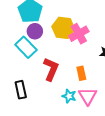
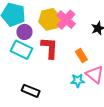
red L-shape: (51, 69) -> (50, 48), moved
black rectangle: (21, 90) -> (31, 91), turned -36

